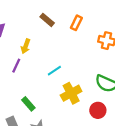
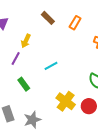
yellow cross: (71, 93) -> (66, 101), moved, turned -30
green rectangle: (28, 104) -> (24, 84), moved

